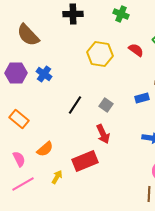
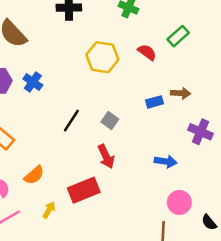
blue rectangle: (142, 98) -> (155, 102), moved

